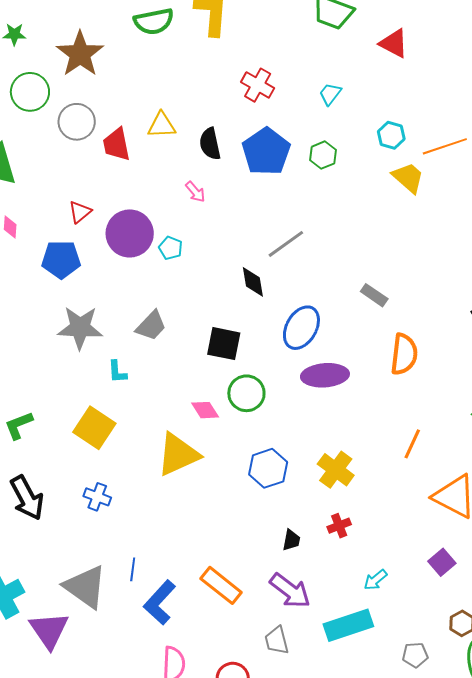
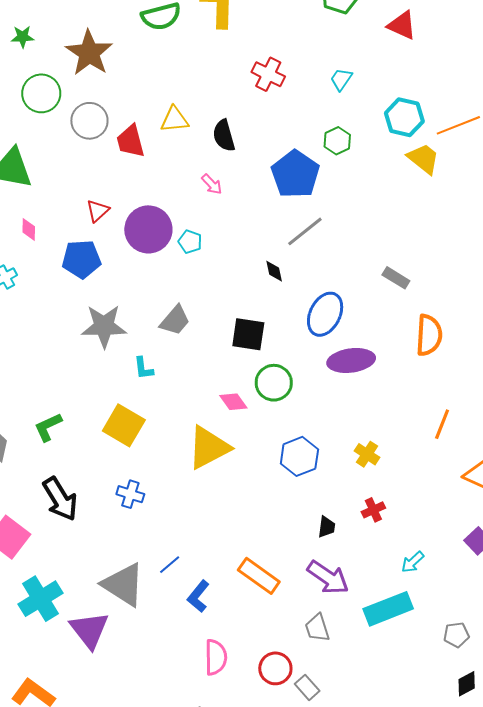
cyan hexagon: (391, 135) -> (404, 117), size x1.4
blue pentagon: (266, 152) -> (295, 174), moved
black diamond: (253, 282) -> (274, 271), size x0.7
yellow cross: (336, 470) -> (367, 454), size x0.7
blue line: (133, 569) -> (170, 565), turned 45
blue L-shape: (160, 602) -> (198, 596), size x0.7

